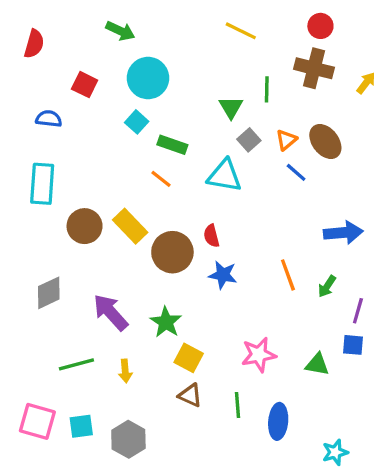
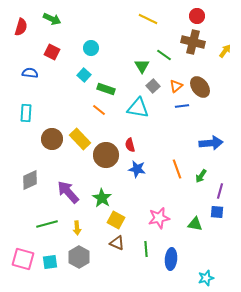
green arrow: (120, 31) -> (52, 19), moved
cyan circle: (148, 78) -> (91, 48), size x0.6
green line: (267, 89) -> (164, 55), turned -56
blue line: (296, 172) -> (182, 106), turned -48
cyan rectangle: (42, 184) -> (26, 113), size x0.7
gray hexagon: (128, 439) -> (79, 257), moved

